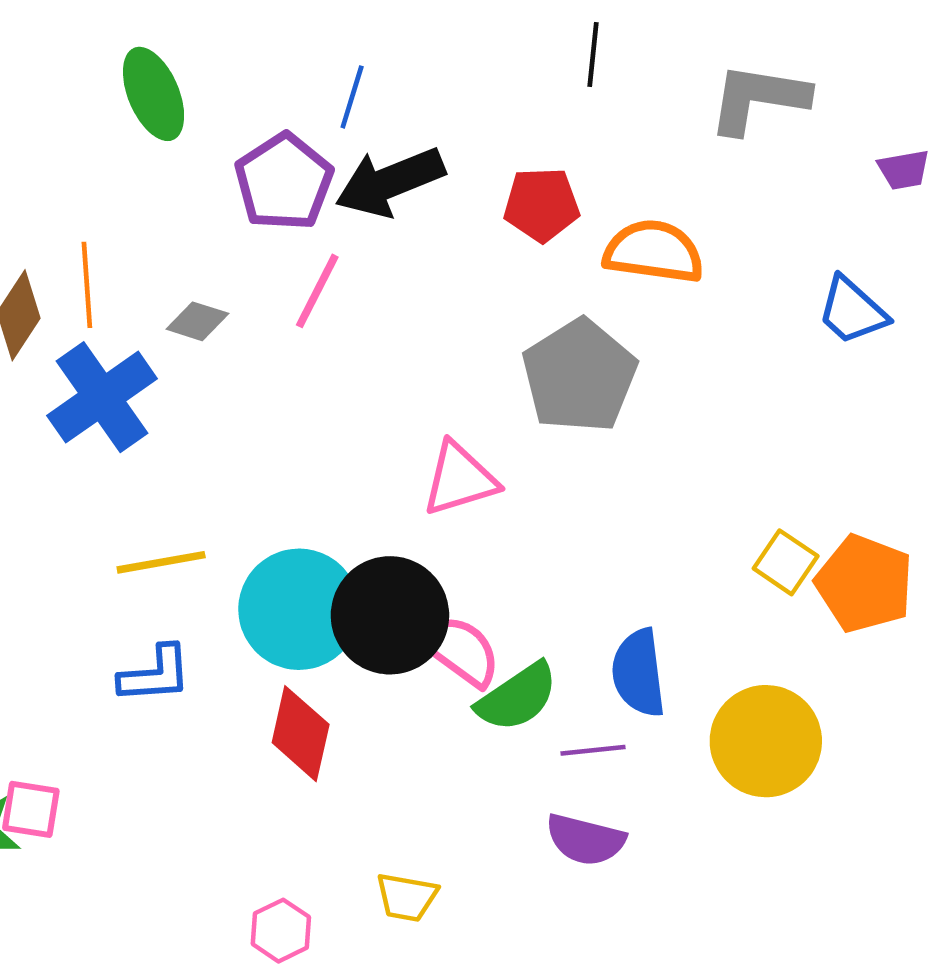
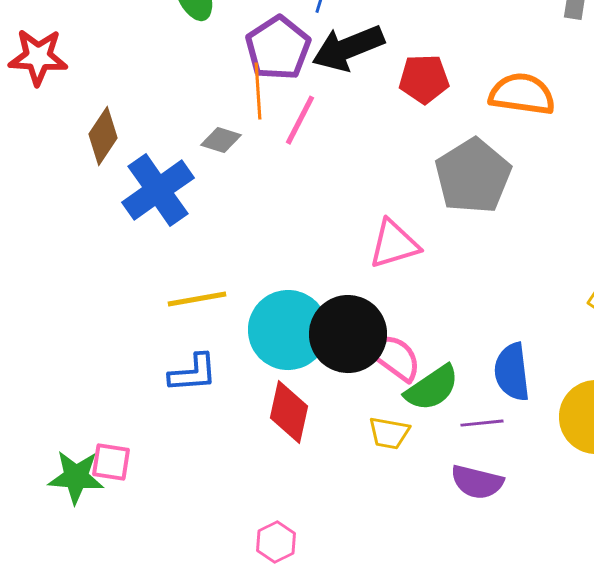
red pentagon: (542, 205) -> (424, 79), moved
orange line: (87, 285) -> (258, 91), moved
yellow trapezoid: (407, 897) -> (389, 433), moved

